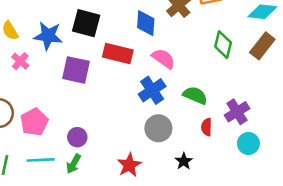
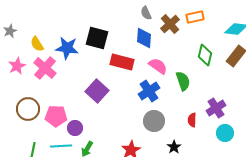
pink cross: (20, 61) -> (45, 68), size x1.6
purple square: (76, 70) -> (97, 91), moved, turned 30
green semicircle: (195, 95) -> (183, 81), moved, turned 48
pink pentagon: (34, 122) -> (56, 116), turned 30
purple circle: (77, 137) -> (75, 128), moved

